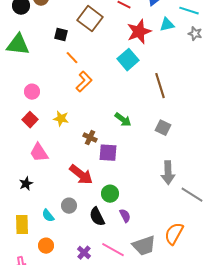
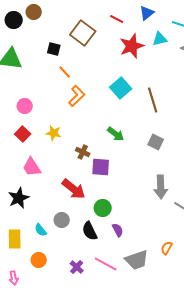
cyan square: (128, 60) -> (121, 88), moved
black star: (26, 184) -> (19, 198), size x1.5
orange semicircle: (174, 234) -> (167, 248), size x0.6

